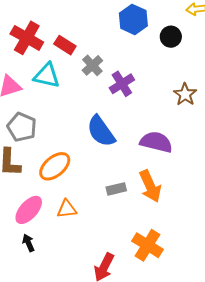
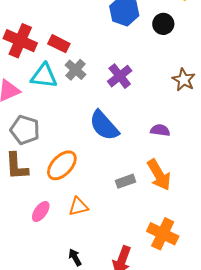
gray cross: (92, 65) -> (76, 70), moved
purple semicircle: (156, 142) -> (160, 130), size x0.6
pink ellipse: (29, 210) -> (41, 211), size x0.7
black arrow: (28, 243) -> (75, 257), moved

